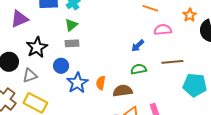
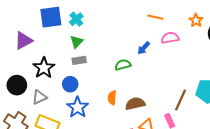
blue arrow: (138, 46) -> (144, 48), moved
brown line: (172, 62) -> (180, 100), moved, turned -55
green semicircle: (139, 69) -> (123, 65), moved
blue star: (77, 83) -> (78, 107), moved

